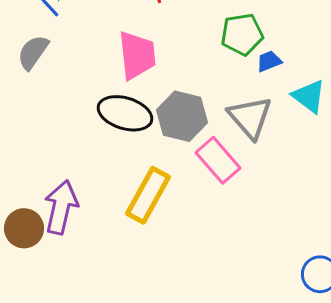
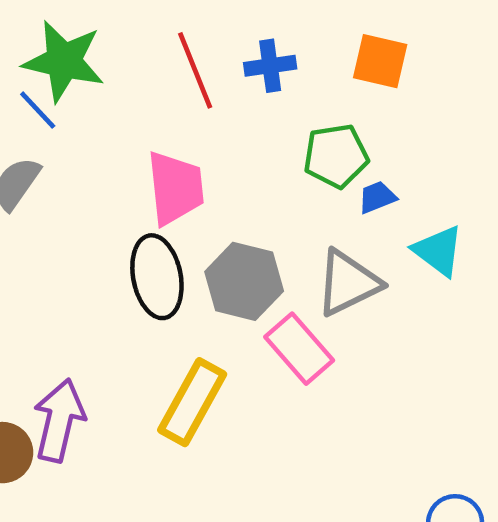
black ellipse: (125, 113) -> (157, 277), turned 62
gray triangle: (250, 117) -> (348, 283), turned 45

